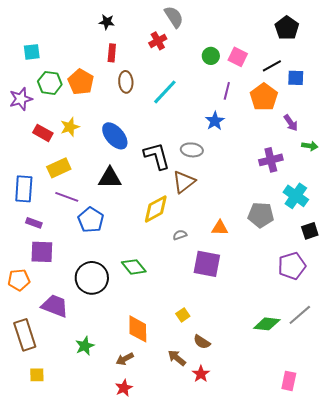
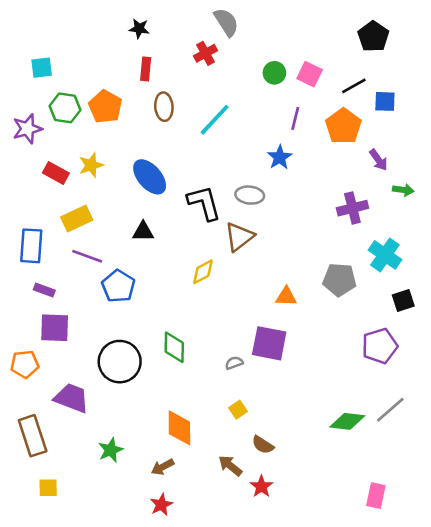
black triangle: (110, 178) -> (143, 232), size x0.7
yellow diamond: (156, 209) -> (203, 272), size x0.7
gray semicircle: (180, 235) -> (234, 363), moved
green diamond: (134, 267) -> (174, 347), turned 40

